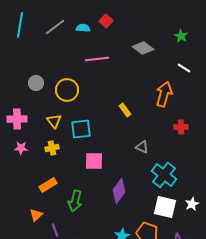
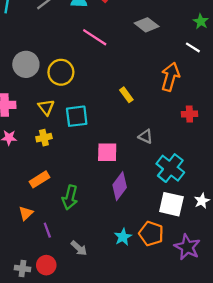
green star: (181, 36) -> (201, 21), moved
pink line: (97, 59) -> (95, 37), turned 40
gray circle: (36, 83) -> (26, 64), size x1.5
pink square: (94, 161) -> (107, 152), moved

